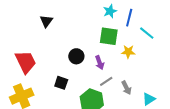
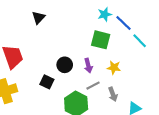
blue line: (129, 18) -> (123, 23), turned -66
yellow star: (128, 52) -> (114, 68), moved
black circle: (76, 56) -> (65, 65), moved

